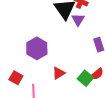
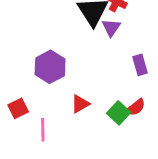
red square: (16, 78) -> (18, 108), turned 32

